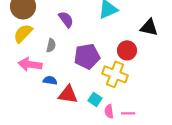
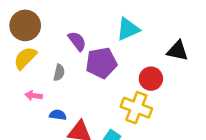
purple pentagon: (87, 56) -> (101, 63), moved
pink arrow: (30, 64) -> (34, 96), size x0.6

